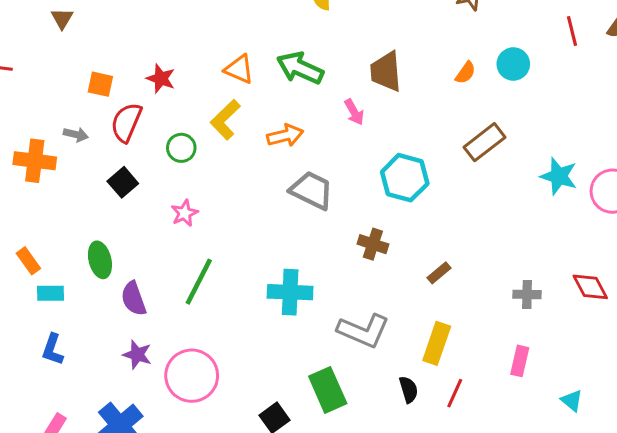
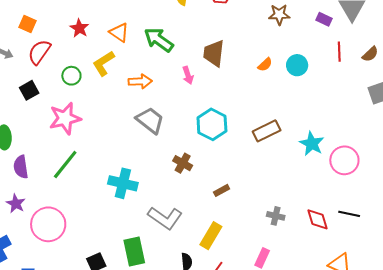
red star: (161, 79) -> (79, 28), moved
brown rectangle: (484, 142) -> (267, 131), moved
pink star: (184, 213) -> (65, 118), size x1.8

